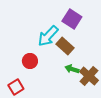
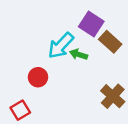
brown rectangle: (65, 46) -> (110, 42), moved
green arrow: (72, 69) -> (79, 54), moved

